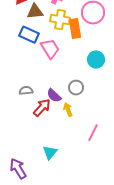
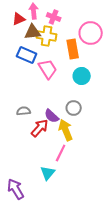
yellow cross: (60, 20) -> (47, 36), moved
cyan circle: (96, 60) -> (82, 76), moved
yellow arrow: (68, 110) -> (66, 130), size x1.5
pink line: (93, 133) -> (61, 153), moved

